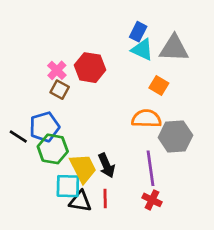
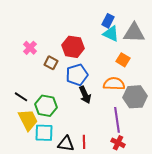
pink cross: (57, 70) -> (30, 48), moved
blue pentagon: (44, 127) -> (77, 75), moved
black arrow: (106, 165) -> (85, 95), moved
yellow trapezoid: (83, 168) -> (28, 120), moved
cyan square: (68, 186) -> (44, 133), moved

